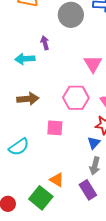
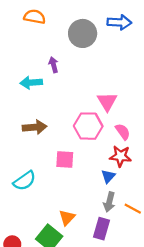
pink triangle: (93, 64) -> (107, 102), moved
orange triangle: (57, 180) -> (67, 218), turned 42
purple rectangle: (88, 190) -> (102, 229), turned 48

